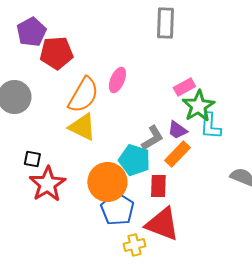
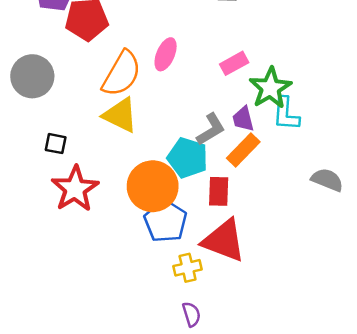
pink rectangle: (184, 87) -> (234, 63), moved
purple trapezoid: (177, 130) -> (243, 119), turned 40
black square: (32, 159) -> (56, 144), moved

